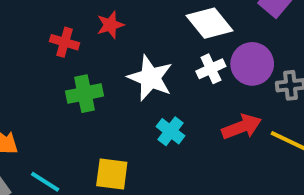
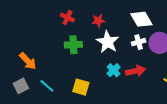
red star: (110, 25) -> (98, 21), moved
red arrow: (242, 127) -> (135, 71), moved

